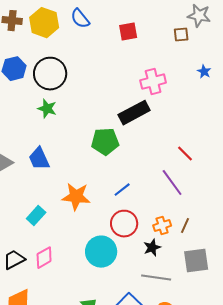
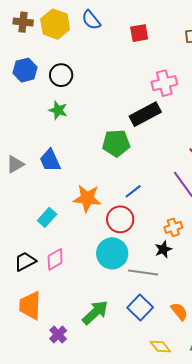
black circle: (50, 74) -> (61, 75), size x0.7
red circle: (124, 224) -> (120, 219), moved
gray line: (156, 278) -> (143, 272), moved

